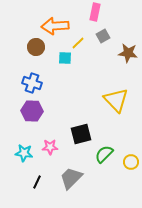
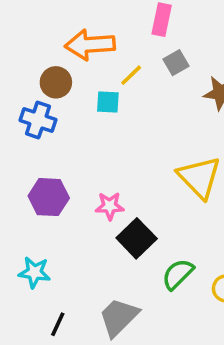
blue cross: (32, 83) -> (38, 120), moved
black square: (81, 134) -> (137, 238), turned -30
pink star: (50, 147) -> (110, 206), moved

